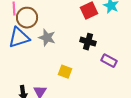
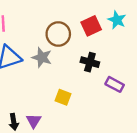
brown circle: (27, 18) -> (58, 34), moved

